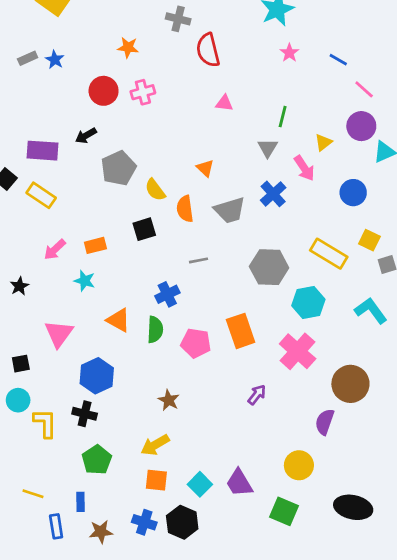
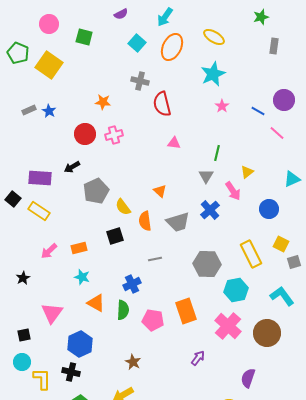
purple circle: (361, 126) -> (284, 100), moved
yellow rectangle: (329, 254) -> (251, 254), turned 32
cyan star: (85, 281) -> (82, 277), moved
brown circle: (350, 384) -> (267, 333), moved

